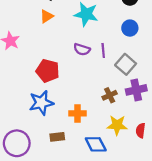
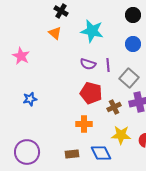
orange triangle: (47, 16) -> (55, 33), turned -48
red pentagon: (48, 71) -> (91, 93), moved
blue star: (41, 103) -> (30, 99), moved, size x0.6
brown rectangle: (57, 137) -> (72, 154), moved

